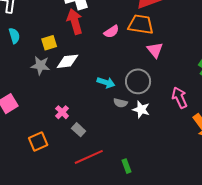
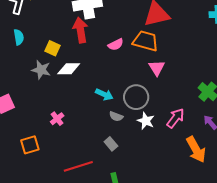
yellow square: (49, 43) -> (52, 48), turned 35
pink arrow: (180, 98) -> (175, 118), turned 55
white star: (141, 110) -> (146, 121), moved
gray rectangle: (79, 130) -> (111, 144), moved

